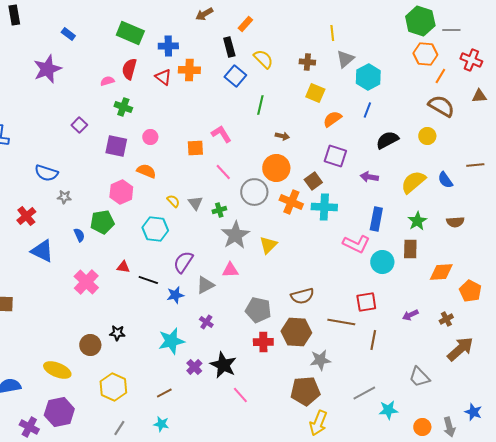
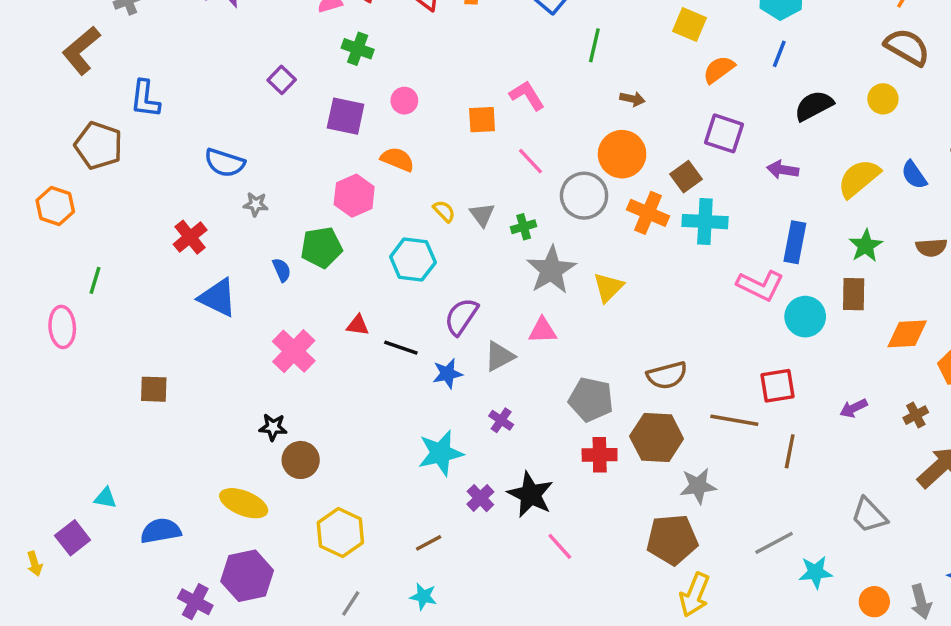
black star: (117, 333) -> (273, 427), moved

